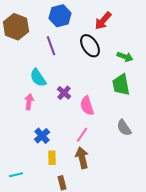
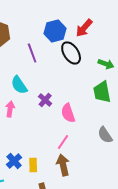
blue hexagon: (60, 16) -> (55, 31), moved
blue cross: (42, 136) -> (14, 161), moved

